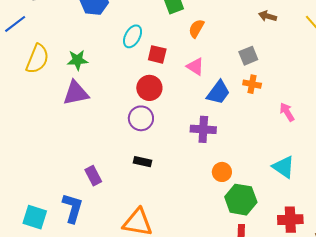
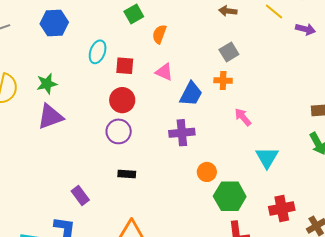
gray square: (248, 56) -> (229, 52), moved
pink arrow: (287, 112) -> (243, 117), moved
cyan triangle: (284, 167) -> (267, 157), turned 35

